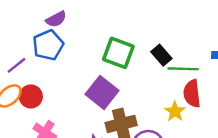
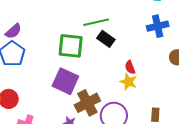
green line: (183, 69) -> (96, 22), moved
red semicircle: (192, 94) -> (130, 67), moved, size x0.6

